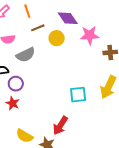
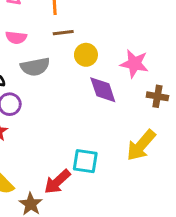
purple diamond: (68, 18) -> (103, 90), moved
cyan square: (78, 95) -> (85, 161), moved

